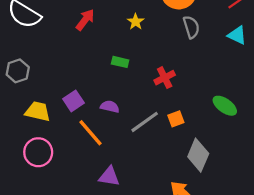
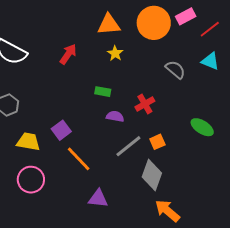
gray semicircle: (191, 27) -> (175, 70), moved, turned -30
purple semicircle: (110, 107) -> (115, 116), moved
gray diamond: (198, 155) -> (152, 175), moved

